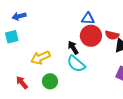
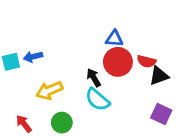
blue arrow: (19, 16) -> (33, 57), moved

